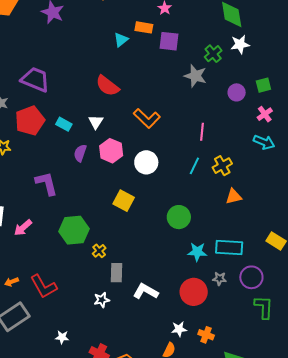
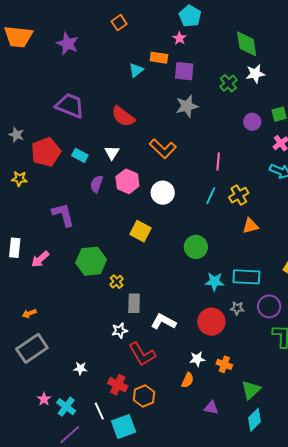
gray star: (195, 76) -> (187, 106), moved, turned -30
purple trapezoid: (35, 80) -> (70, 106), moved
red L-shape: (44, 286) -> (142, 354), moved

